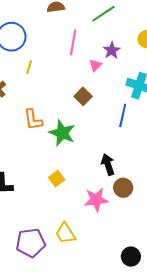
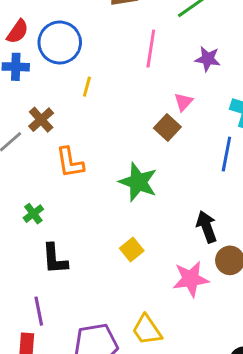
purple star: (112, 50) -> (208, 59), turned -30
pink triangle: (95, 65) -> (183, 102), moved
orange L-shape: (33, 120) -> (70, 162), moved

